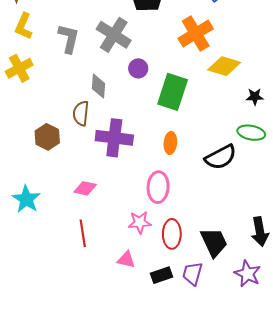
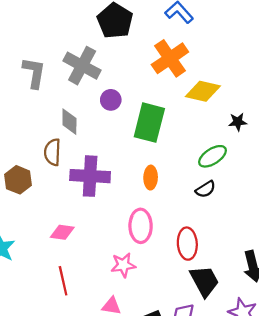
green ellipse: (251, 133) -> (213, 156), moved, turned -40
black semicircle: (221, 157) -> (206, 189), size x0.6
red ellipse: (172, 234) -> (187, 244), moved

